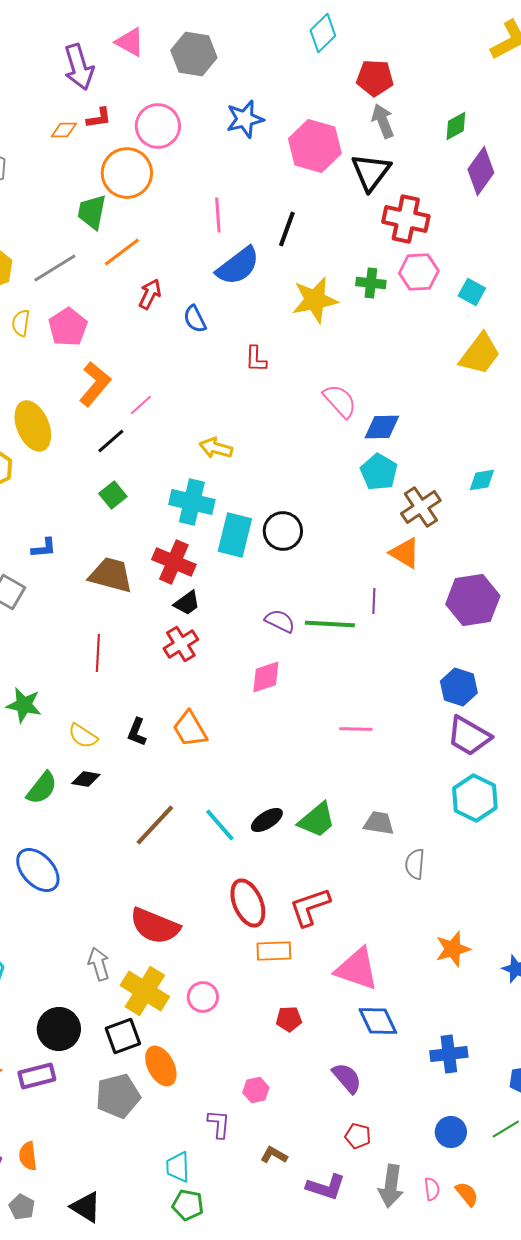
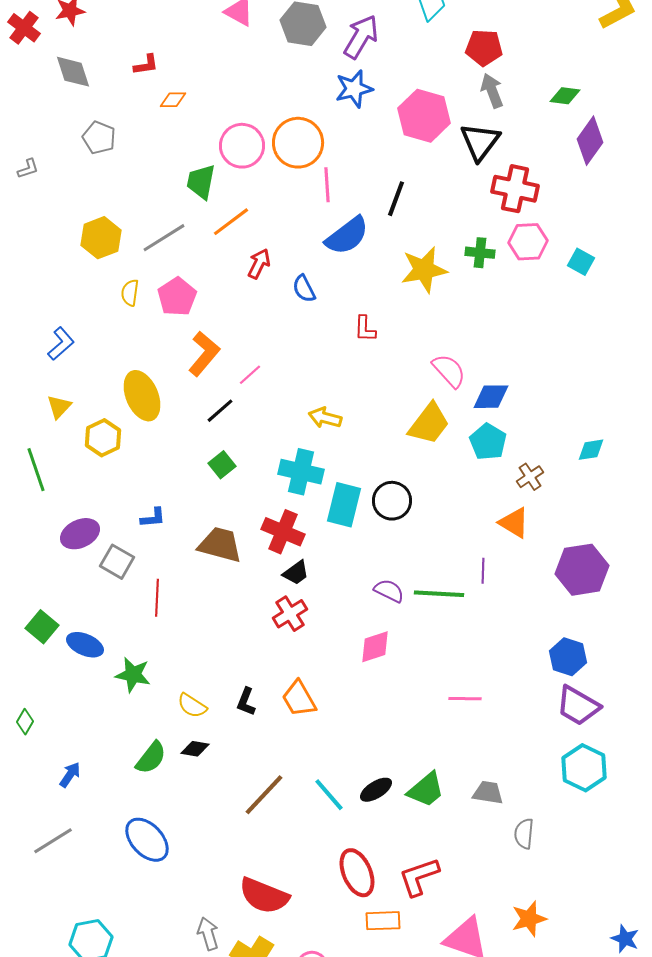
purple arrow: (79, 67) -> (361, 37), moved, turned -132
red L-shape: (99, 118) -> (146, 65), moved
pink circle: (158, 126) -> (242, 146), moved
green diamond: (456, 126) -> (565, 96), turned 36
orange circle: (127, 173) -> (298, 143), moved
yellow trapezoid: (480, 354) -> (429, 424), moved
brown cross: (421, 507) -> (530, 477), size x0.7
red line: (98, 653) -> (157, 598), moved
orange star: (453, 949) -> (529, 919), moved

